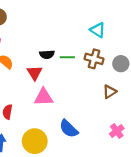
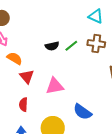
green line: (67, 57) -> (71, 46), turned -32
red triangle: (34, 73) -> (27, 77), moved

